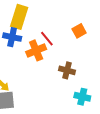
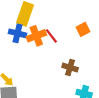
orange cross: (36, 50) -> (36, 36), moved

